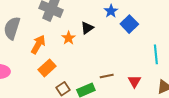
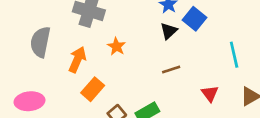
black triangle: (87, 28) -> (169, 31), moved
brown line: (107, 76) -> (171, 69), moved

